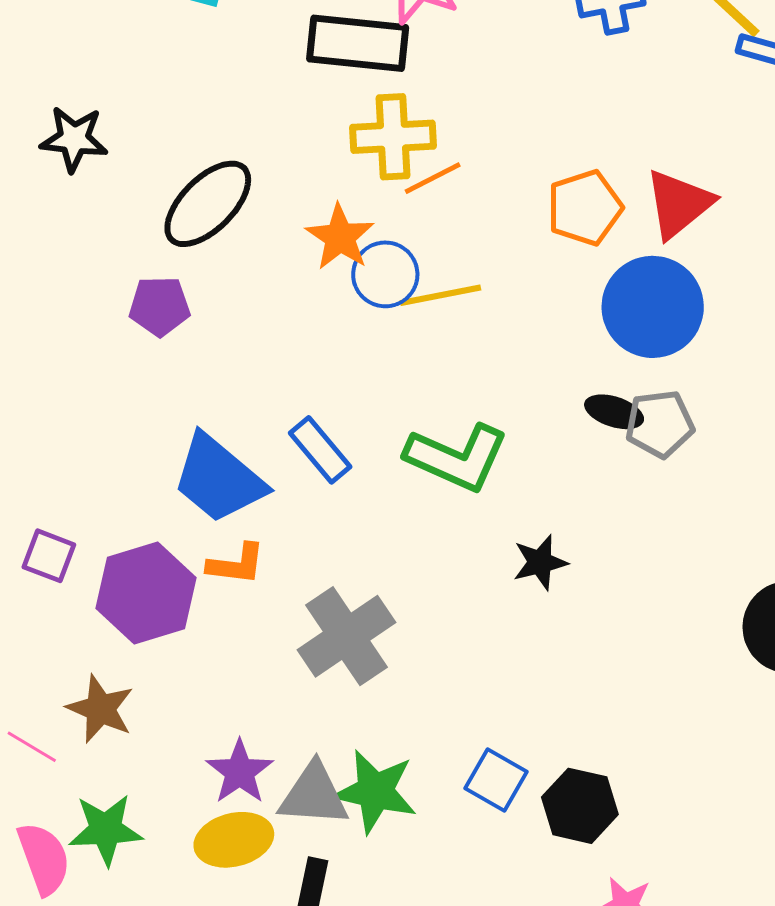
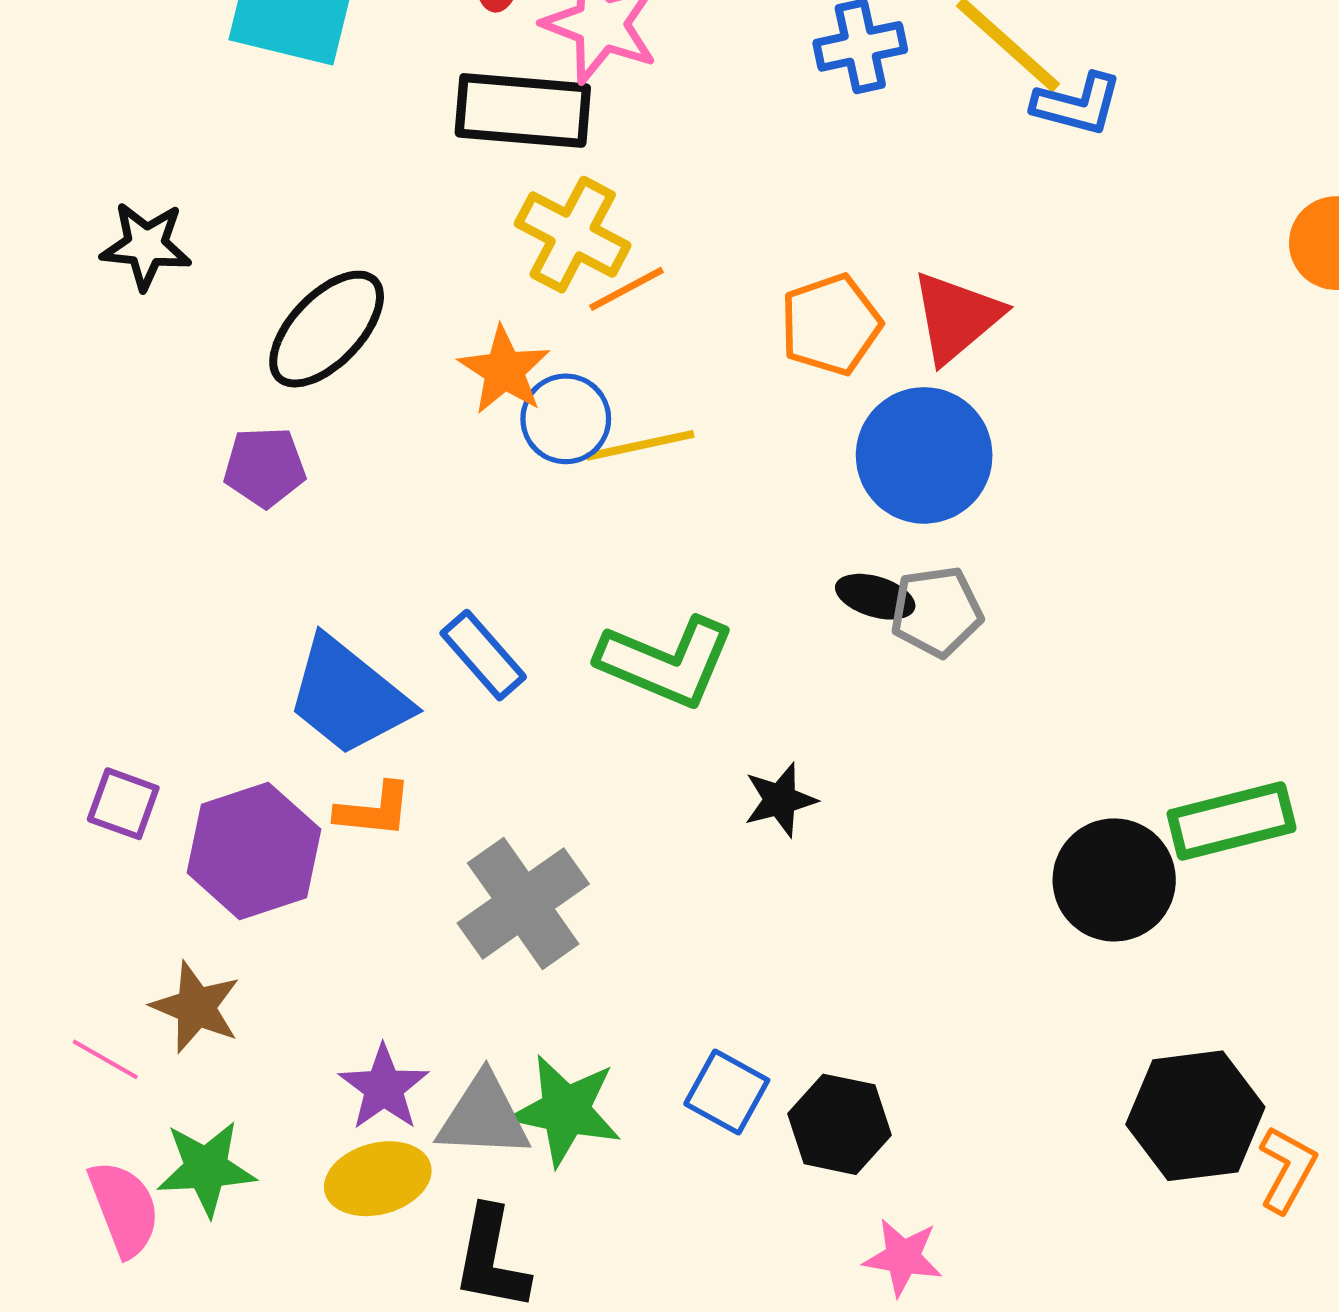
yellow cross: (393, 137) -> (573, 235), turned 32

